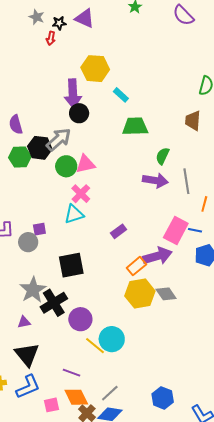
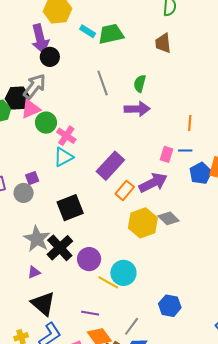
green trapezoid: (135, 126) -> (111, 34), moved
pink triangle: (85, 164) -> (31, 109), moved
green circle: (66, 166) -> (46, 123), moved
gray line: (186, 181) -> (103, 83), moved
pink rectangle: (176, 230) -> (167, 154), size x0.6
purple rectangle: (119, 231) -> (110, 166), size x1.8
orange rectangle: (136, 266) -> (125, 190), moved
blue hexagon: (163, 398) -> (170, 306), moved

